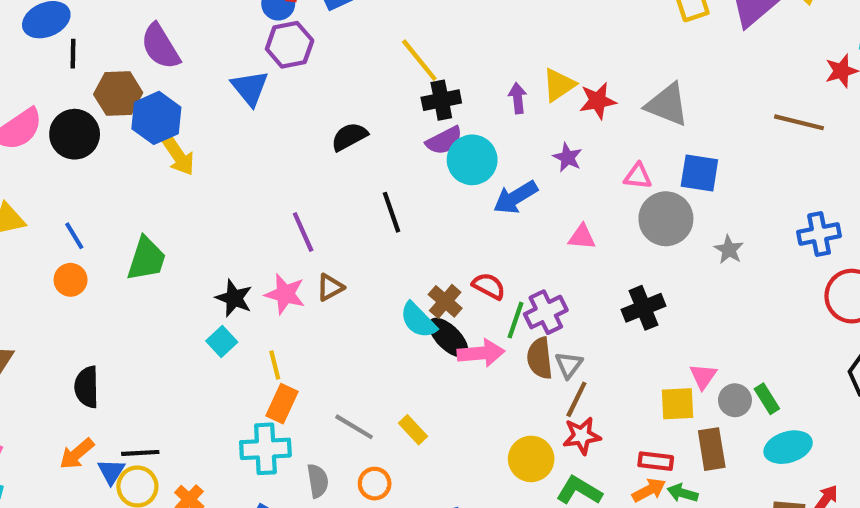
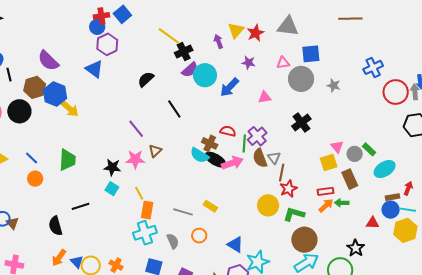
black line: (140, 453) -> (80, 206), moved

